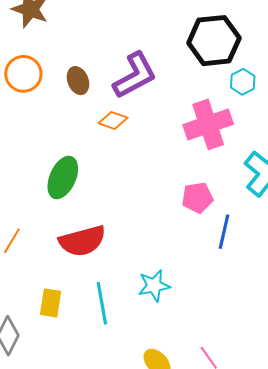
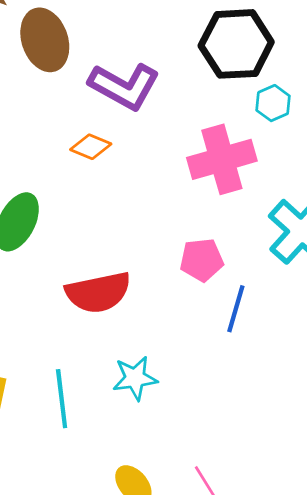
purple L-shape: (135, 75) -> (124, 86), turned 54
brown ellipse: (78, 81) -> (45, 40), moved, size x1.6
red semicircle: (82, 241) -> (98, 292), moved

